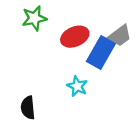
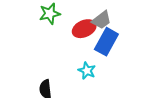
gray trapezoid: (120, 36) -> (101, 20), moved

